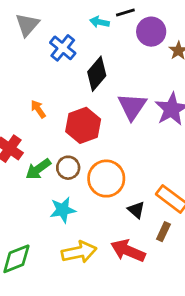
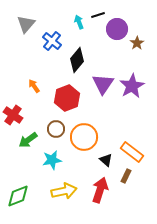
cyan arrow: (99, 22) -> (79, 22), turned 56
green arrow: (38, 169) -> (28, 140), moved
red arrow: (128, 251) -> (100, 190), turned 85

